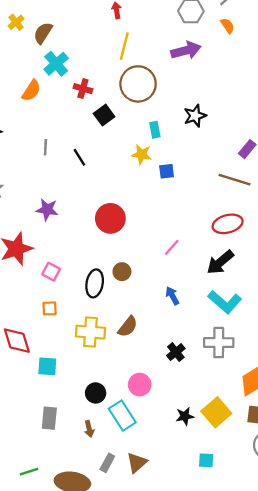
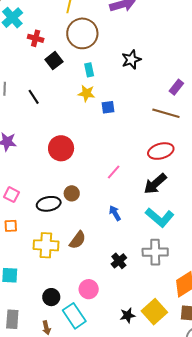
cyan rectangle: (155, 130) -> (89, 70), moved
black ellipse: (95, 283) -> (49, 204), turned 70

